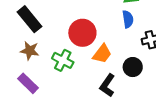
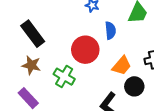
blue semicircle: (128, 19) -> (110, 30), moved
orange trapezoid: (102, 54) -> (122, 66), moved

